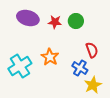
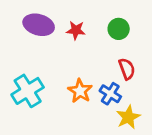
green circle: (76, 21) -> (119, 29), moved
orange star: (50, 57) -> (80, 91), moved

